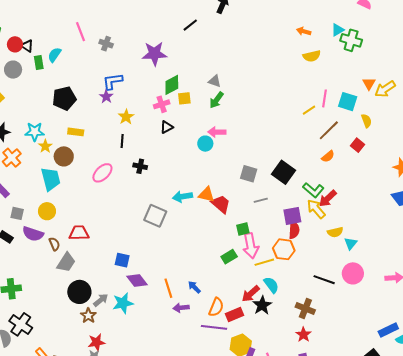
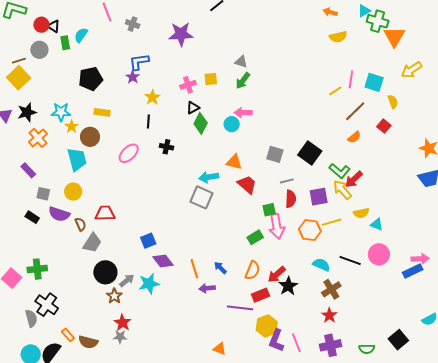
orange triangle: (369, 84) -> (394, 37), moved, size x1.6
green diamond: (172, 85) -> (201, 123), moved, turned -35
orange triangle: (206, 195) -> (234, 162), moved
gray square: (155, 216) -> (202, 197), moved
red semicircle: (294, 230) -> (291, 199), moved
cyan triangle: (351, 244) -> (377, 224), turned -48
blue square: (122, 260) -> (148, 241), turned -35
yellow line: (264, 262) -> (332, 222), moved
cyan semicircle: (271, 285) -> (321, 265), moved, turned -30
orange semicircle: (216, 307) -> (252, 270), moved
brown cross: (305, 308) -> (331, 289), turned 36
blue rectangle: (388, 330) -> (413, 271), moved
red star: (97, 342) -> (122, 323), turned -30

